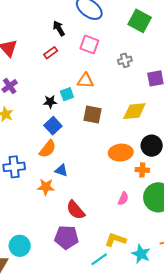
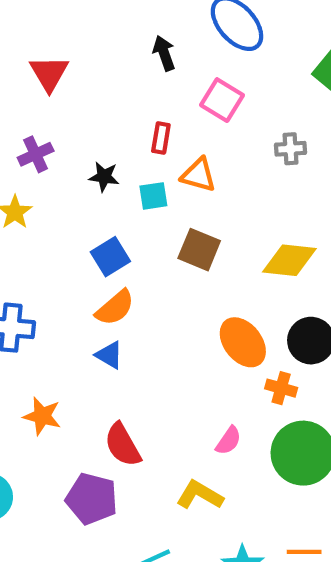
red rectangle: (51, 53) -> (161, 138), moved, turned -56
black star: (50, 102) -> (104, 177), moved
orange semicircle: (48, 149) -> (115, 308), moved
orange ellipse: (121, 153) -> (243, 342), turned 45
orange star: (46, 187) -> (42, 416), moved
yellow L-shape: (116, 240) -> (200, 495), moved

